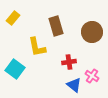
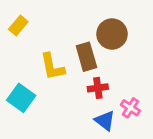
brown rectangle: (56, 26) -> (86, 57), moved
brown circle: (92, 32) -> (112, 34), moved

